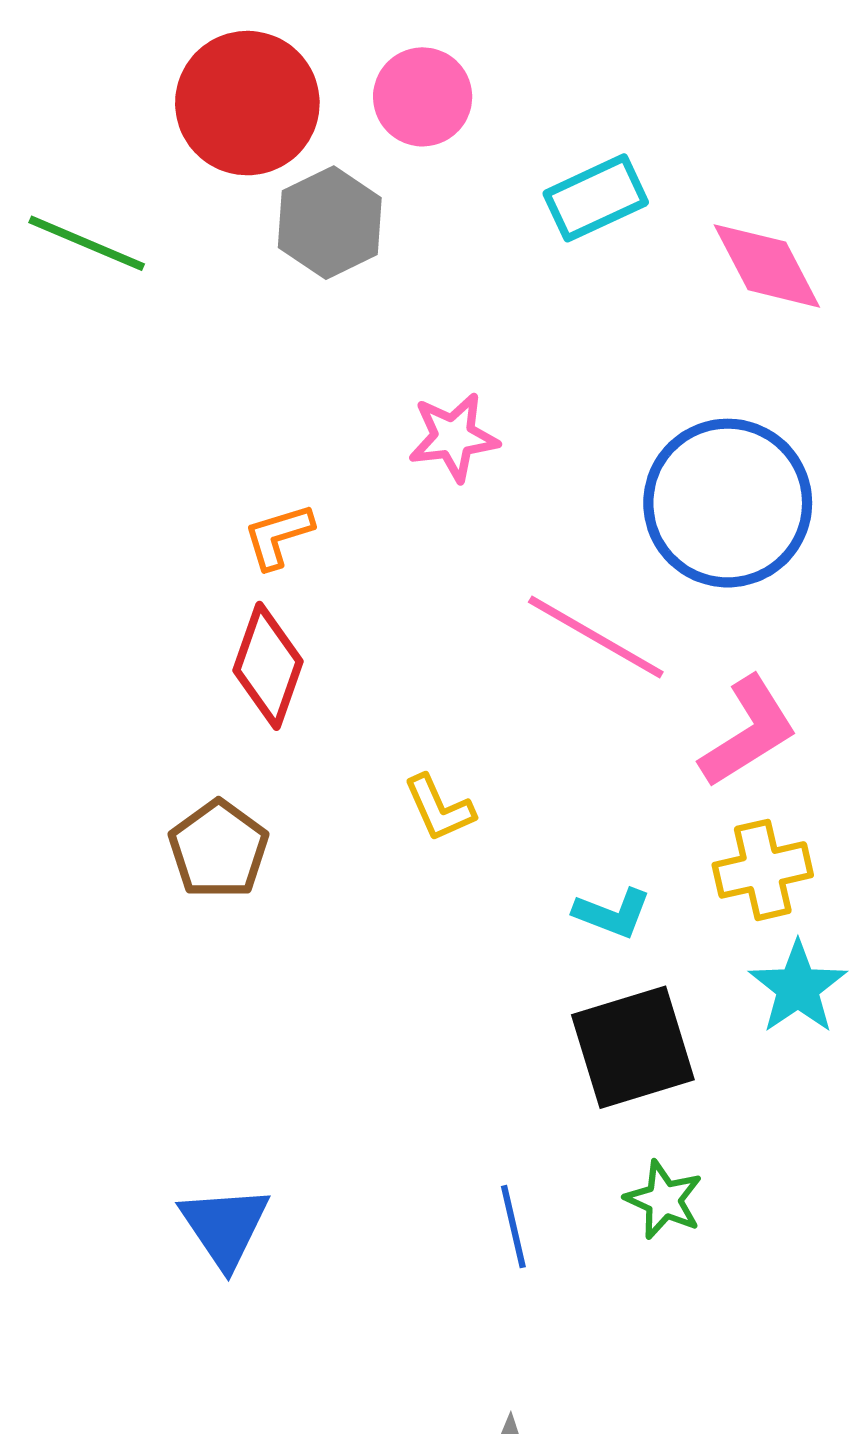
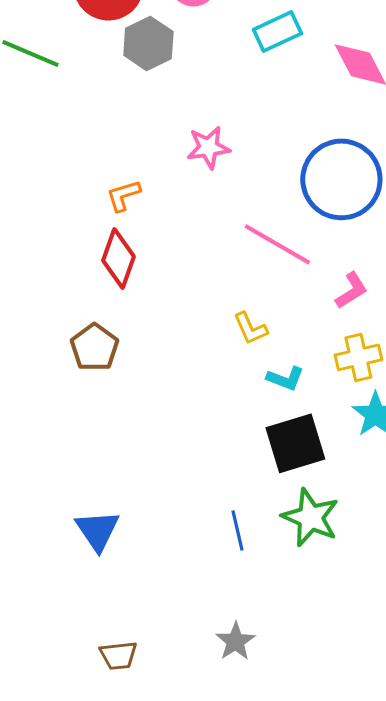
pink L-shape: (748, 732) -> (351, 290), size x0.7
yellow L-shape: (439, 808) -> (250, 328), moved
green star: (664, 1200) -> (310, 517), size x1.5

